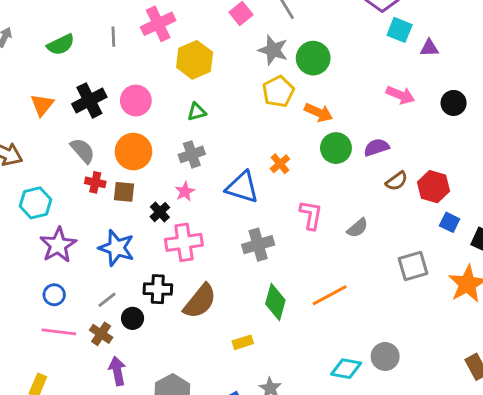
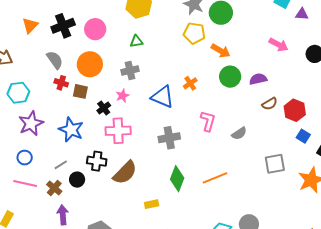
yellow pentagon: (278, 91) -> (194, 33), turned 30

